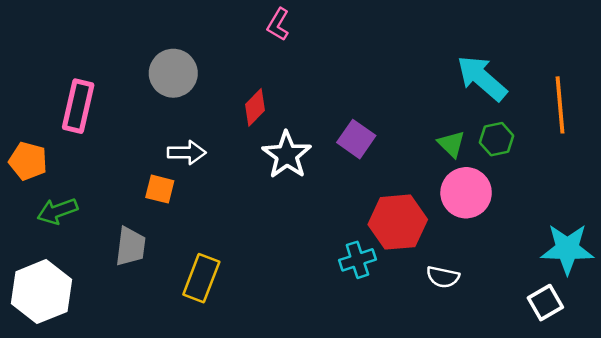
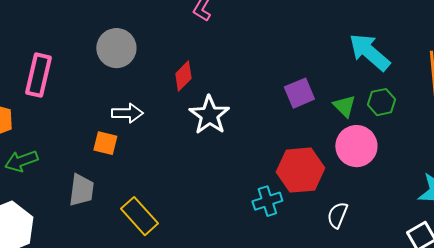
purple square: (356, 139) -> (299, 93), moved, turned 32
white semicircle: (443, 277) -> (337, 215), turned 100
yellow rectangle: (201, 278) -> (139, 216), turned -63

